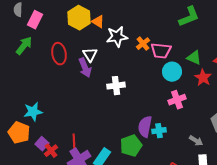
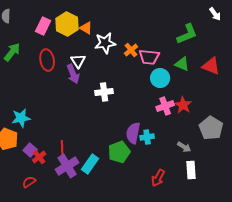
green L-shape: (189, 17) -> (187, 34), moved
pink rectangle: (35, 20) -> (43, 26), moved
red star: (203, 78) -> (183, 105), moved

